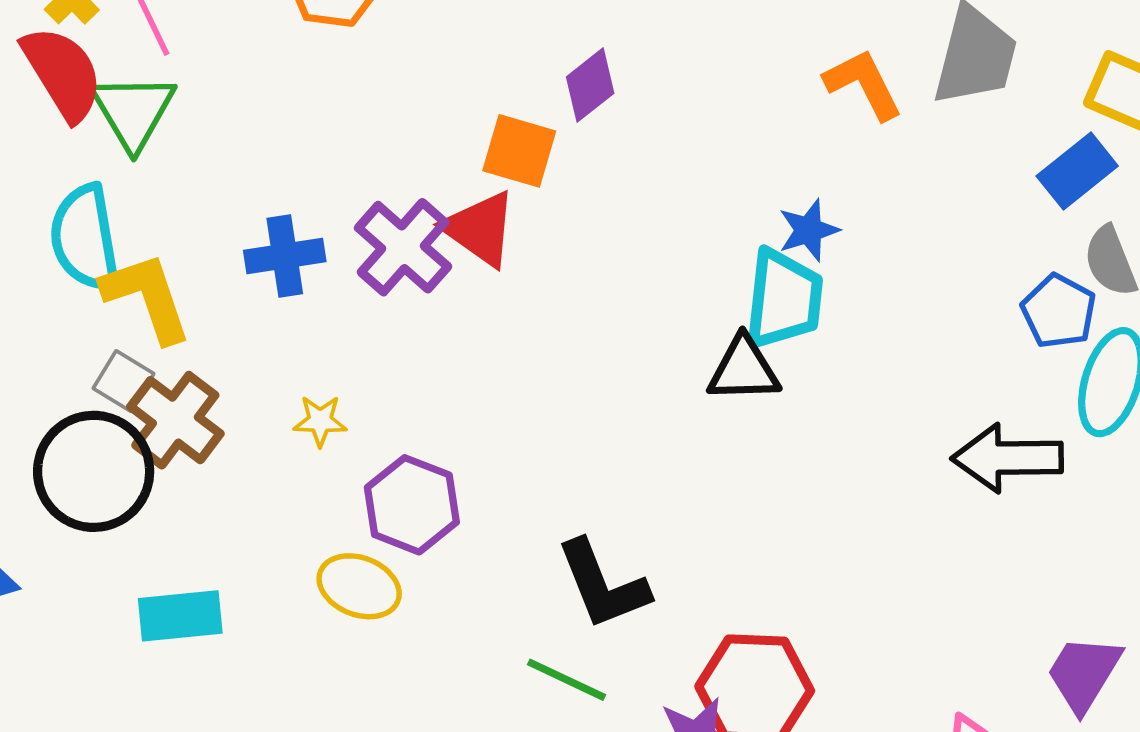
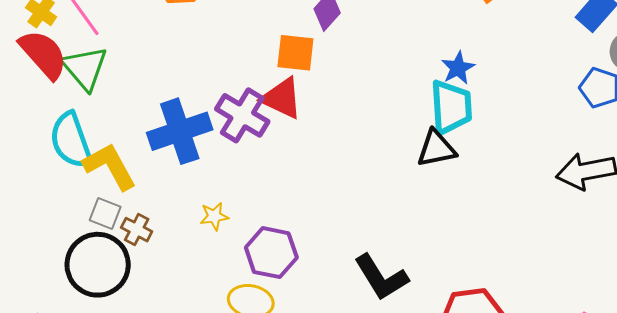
blue cross: (285, 256) -> (180, 131), size x1.5
brown cross: (175, 420) -> (137, 230), size x0.6

